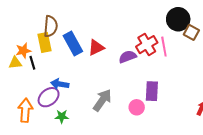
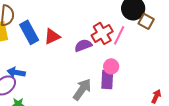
pink line: (164, 47) -> (119, 35), turned 36
gray arrow: (102, 100) -> (82, 89), moved
pink circle: (137, 107) -> (111, 66), moved

